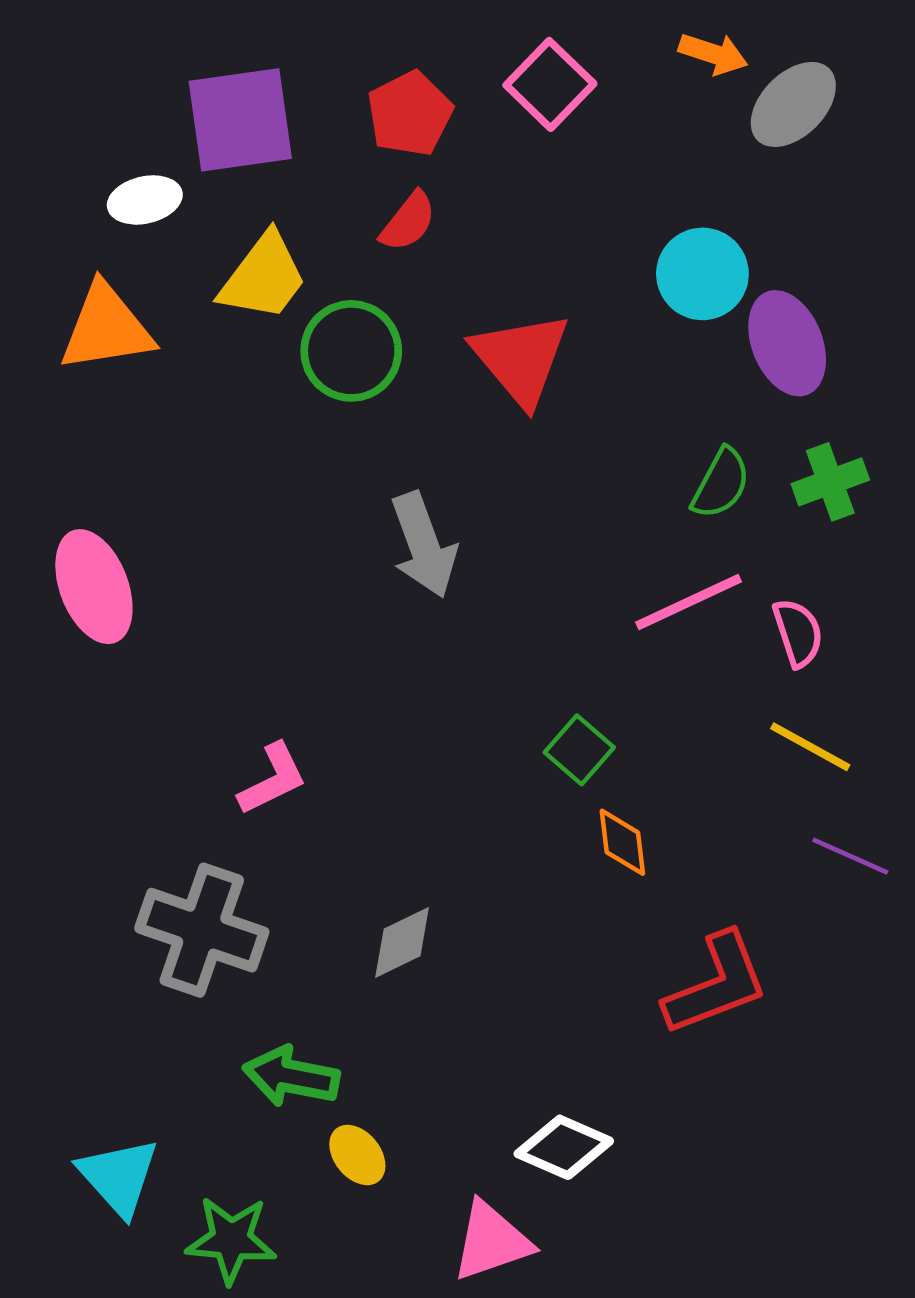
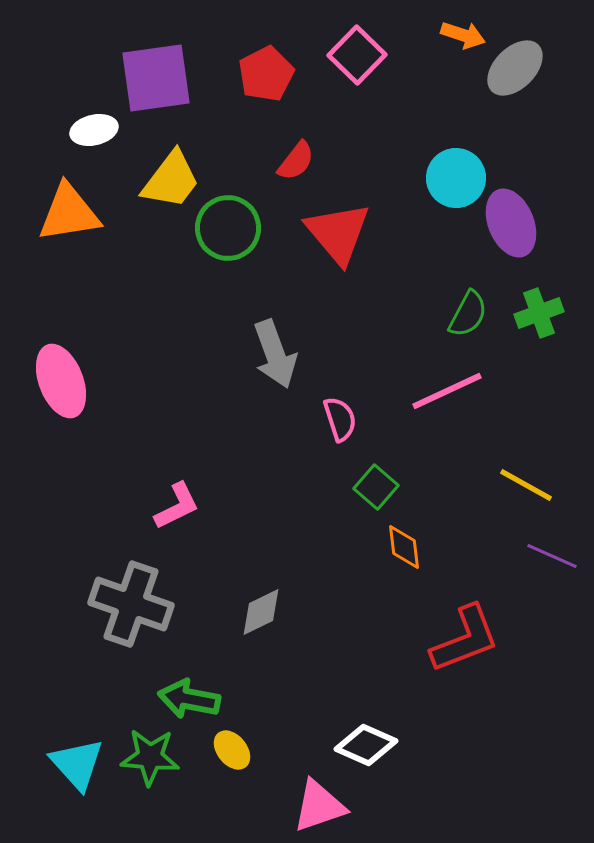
red semicircle: (408, 222) -> (296, 161), moved
pink semicircle: (798, 633) -> (340, 419), moved
green star: (231, 1240) -> (150, 757), moved

